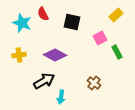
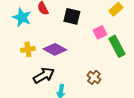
green rectangle: (117, 52) -> (117, 46), size x1.5
yellow cross: (19, 55) -> (28, 49), moved

